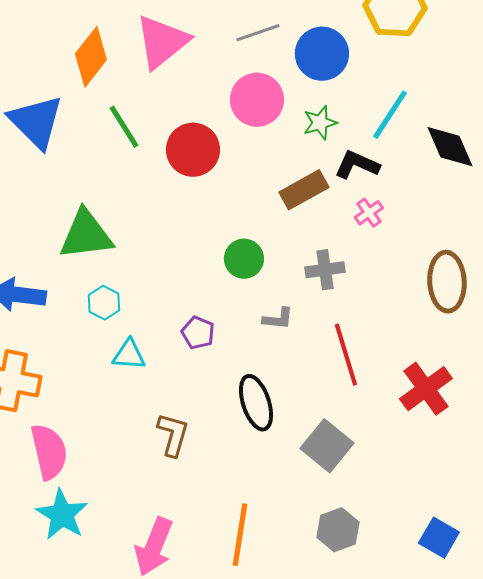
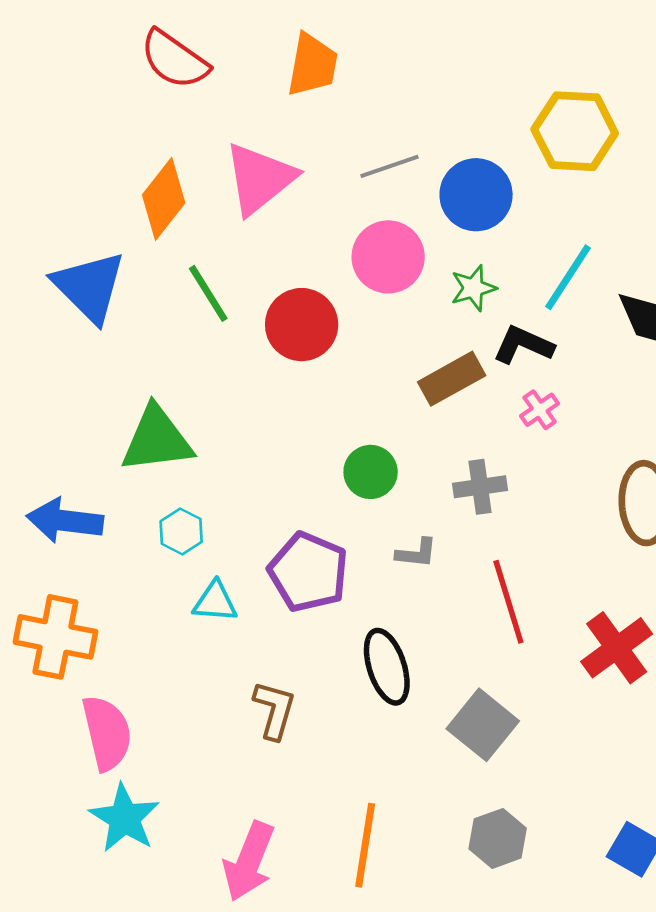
purple pentagon: (198, 333) -> (308, 572), size x1.8

